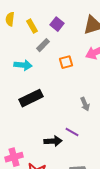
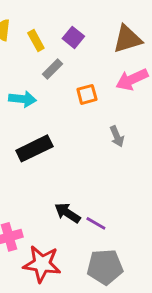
gray arrow: (85, 104) -> (117, 136), moved
purple line: (72, 132) -> (96, 223), moved
black arrow: (53, 141) -> (67, 213), turned -144

